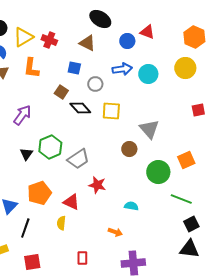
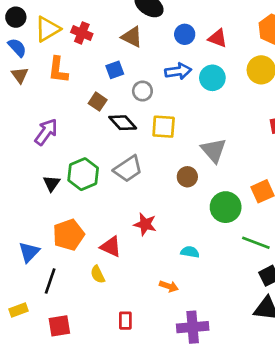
red triangle: (147, 32) -> (218, 38), moved
blue square: (74, 68) -> (115, 70), turned -32
gray trapezoid: (78, 159) -> (128, 169), moved
yellow semicircle: (61, 223) -> (98, 274), turned -32

